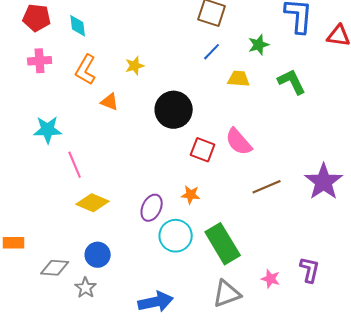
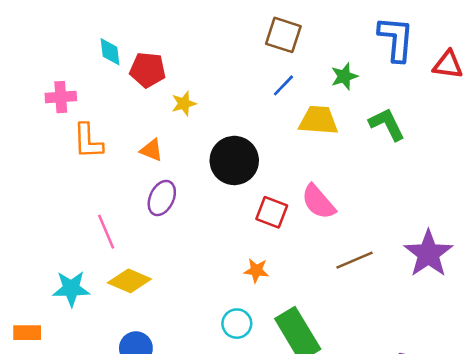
red pentagon: (37, 18) -> (148, 70), moved
orange L-shape: (86, 70) -> (88, 141), moved, turned -32
yellow trapezoid: (239, 79) -> (318, 120), size x1.4
cyan star: (48, 130) -> (71, 289), moved
purple ellipse: (152, 208) -> (162, 198), moved
cyan circle: (176, 236) -> (237, 324), size x0.7

